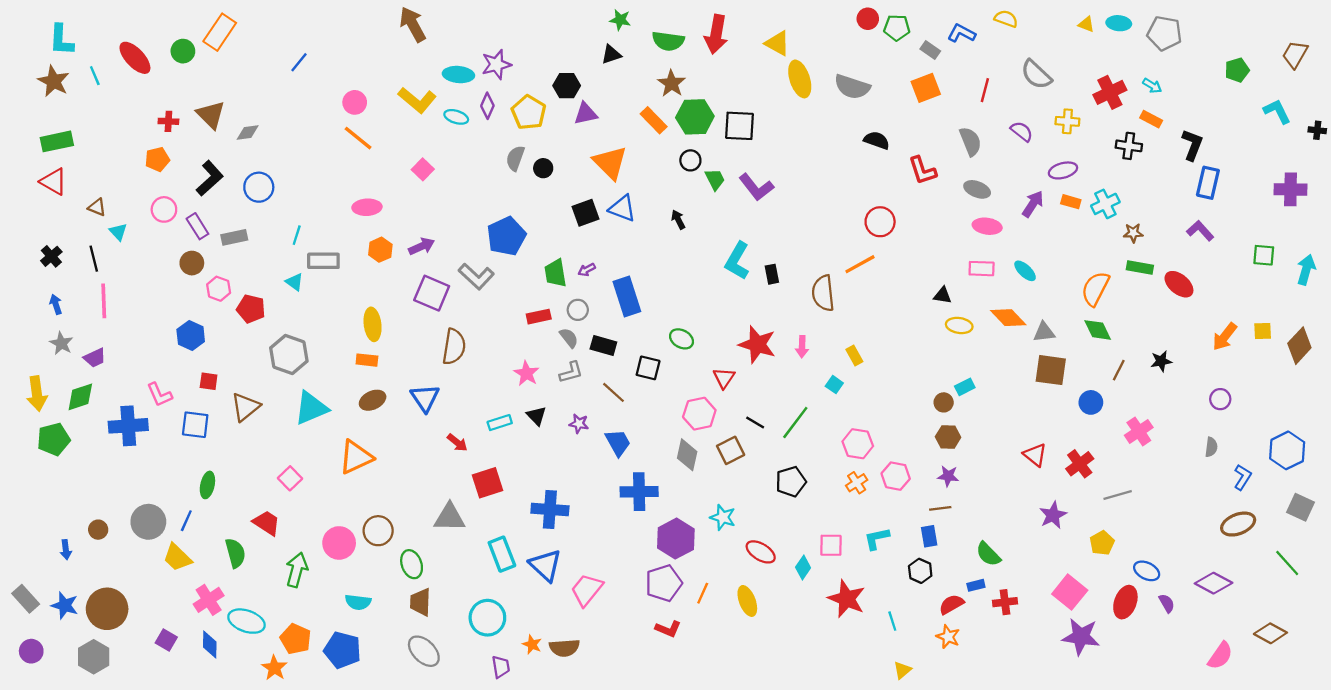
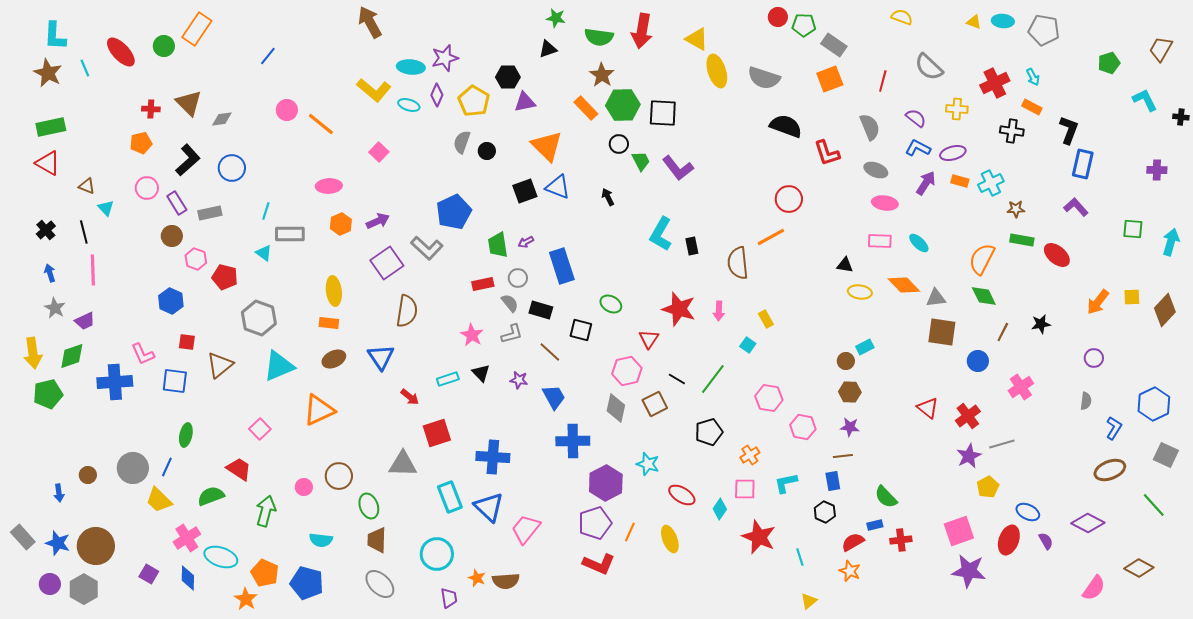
blue L-shape: (961, 33) -> (918, 148), moved
gray rectangle: (930, 50) -> (834, 45), size x1.4
cyan arrow: (1152, 86) -> (1033, 77), turned 30
pink circle: (355, 102) -> (287, 110), moved
black semicircle: (877, 140) -> (786, 126), size x1.4
purple cross: (1291, 189) -> (1157, 170), size x0.7
purple square: (432, 293) -> (387, 263), turned 32
orange cross: (857, 483) -> (750, 455), moved
purple star: (1053, 515) -> (969, 456), moved
pink circle: (339, 543) -> (304, 487), size x0.6
green semicircle: (235, 553) -> (211, 496), turned -96
pink square: (1070, 592) -> (959, 531), turned 32
red L-shape: (668, 629) -> (599, 564), size x1.4
purple circle: (31, 651) -> (50, 584), moved

